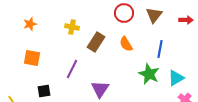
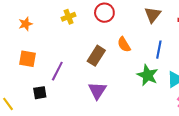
red circle: (124, 13) -> (104, 13), moved
yellow cross: (72, 27) -> (69, 17), moved, turned -32
brown rectangle: (96, 42) -> (96, 56), moved
purple line: (72, 69) -> (57, 71), moved

